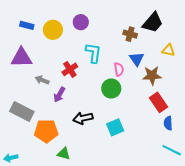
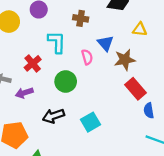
brown cross: (130, 34) -> (81, 18), moved
green circle: (111, 88) -> (66, 81), moved
purple arrow: (59, 95) -> (24, 93), turned 49

